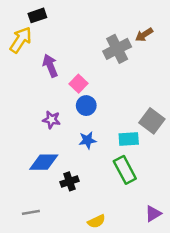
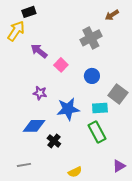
brown arrow: (144, 35) -> (112, 15), moved
purple arrow: (50, 66) -> (39, 51), turned -30
blue circle: (86, 106) -> (92, 76), moved
blue star: (88, 140) -> (68, 109), size x1.6
black cross: (69, 181) -> (54, 141), turned -32

